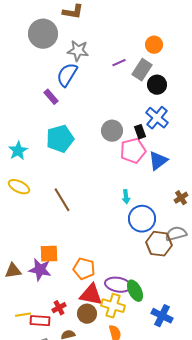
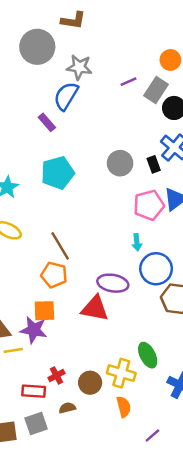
pink pentagon: (133, 151) -> (149, 205), moved
orange pentagon: (84, 269) -> (54, 275), moved
purple ellipse: (118, 285) -> (113, 283), moved
red triangle: (91, 295) -> (95, 308), moved
yellow line: (23, 315) -> (13, 350), moved

